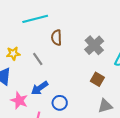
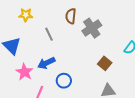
gray cross: (94, 45) -> (92, 28), moved
yellow star: (13, 54) -> (26, 15), moved

